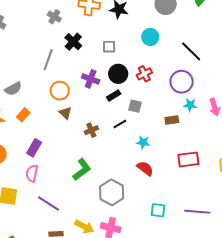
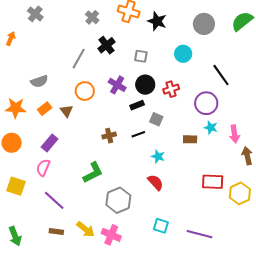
brown triangle: (65, 113) -> (67, 111), moved
red rectangle: (188, 159) -> (213, 182), moved

